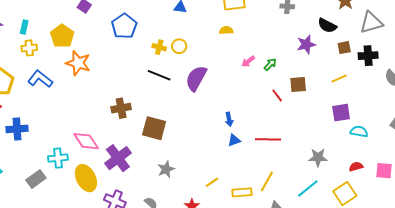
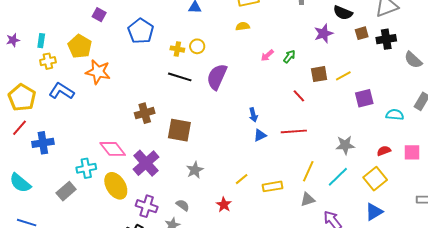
yellow line: (339, 79) -> (343, 76), moved
red line: (277, 95) -> (299, 96), moved
cyan semicircle: (359, 132) -> (395, 115), moved
yellow line: (267, 181) -> (308, 171), moved

